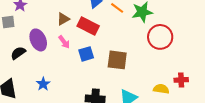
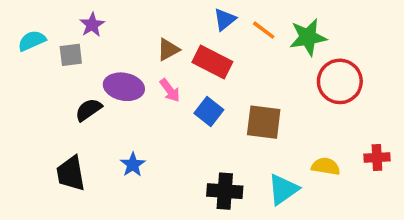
purple ellipse: (38, 40) -> (124, 87), turned -55
blue square: (86, 54) -> (209, 112), turned -35
yellow semicircle: (161, 89) -> (326, 166), moved

